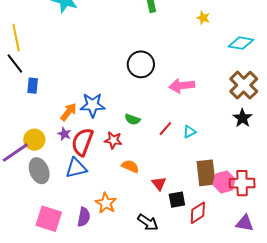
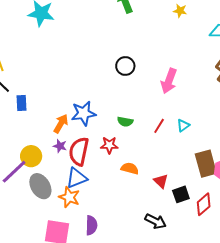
black circle: (141, 64) -> (125, 66), size x0.7
pink arrow: (182, 86) -> (169, 81), turned -55
orange star: (106, 203) -> (69, 197), moved

